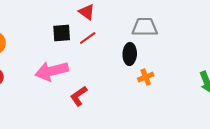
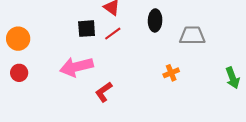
gray trapezoid: (145, 27) -> (192, 36), moved
black ellipse: (130, 54) -> (155, 20), moved

